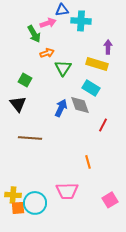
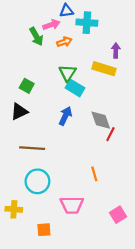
orange arrow: (47, 53) -> (64, 42), moved
cyan rectangle: (91, 88) -> (75, 88), moved
black triangle: (18, 104) -> (19, 112), turned 42
gray diamond: (80, 105) -> (101, 120), moved
cyan circle: (35, 203) -> (37, 181), moved
orange square: (18, 208) -> (44, 230), moved

